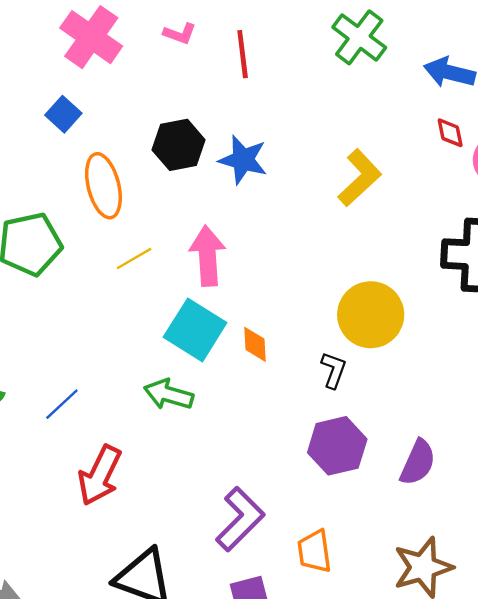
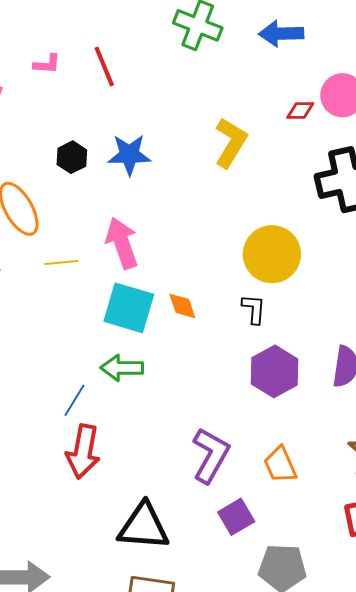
red diamond: (450, 133) -> (300, 110), moved, turned -64
black hexagon: (179, 145) -> (72, 157), size x0.7
yellow line: (134, 259) -> (61, 262), turned 40
blue line: (62, 404) -> (74, 400), moved

